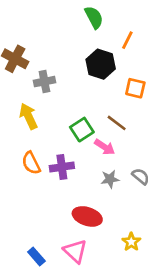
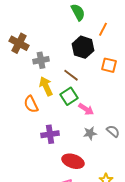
yellow arrow: (28, 116) -> (46, 86), moved
brown line: (117, 123) -> (71, 75), moved
orange semicircle: (31, 163) -> (31, 104), moved
purple cross: (62, 167) -> (50, 134), moved

